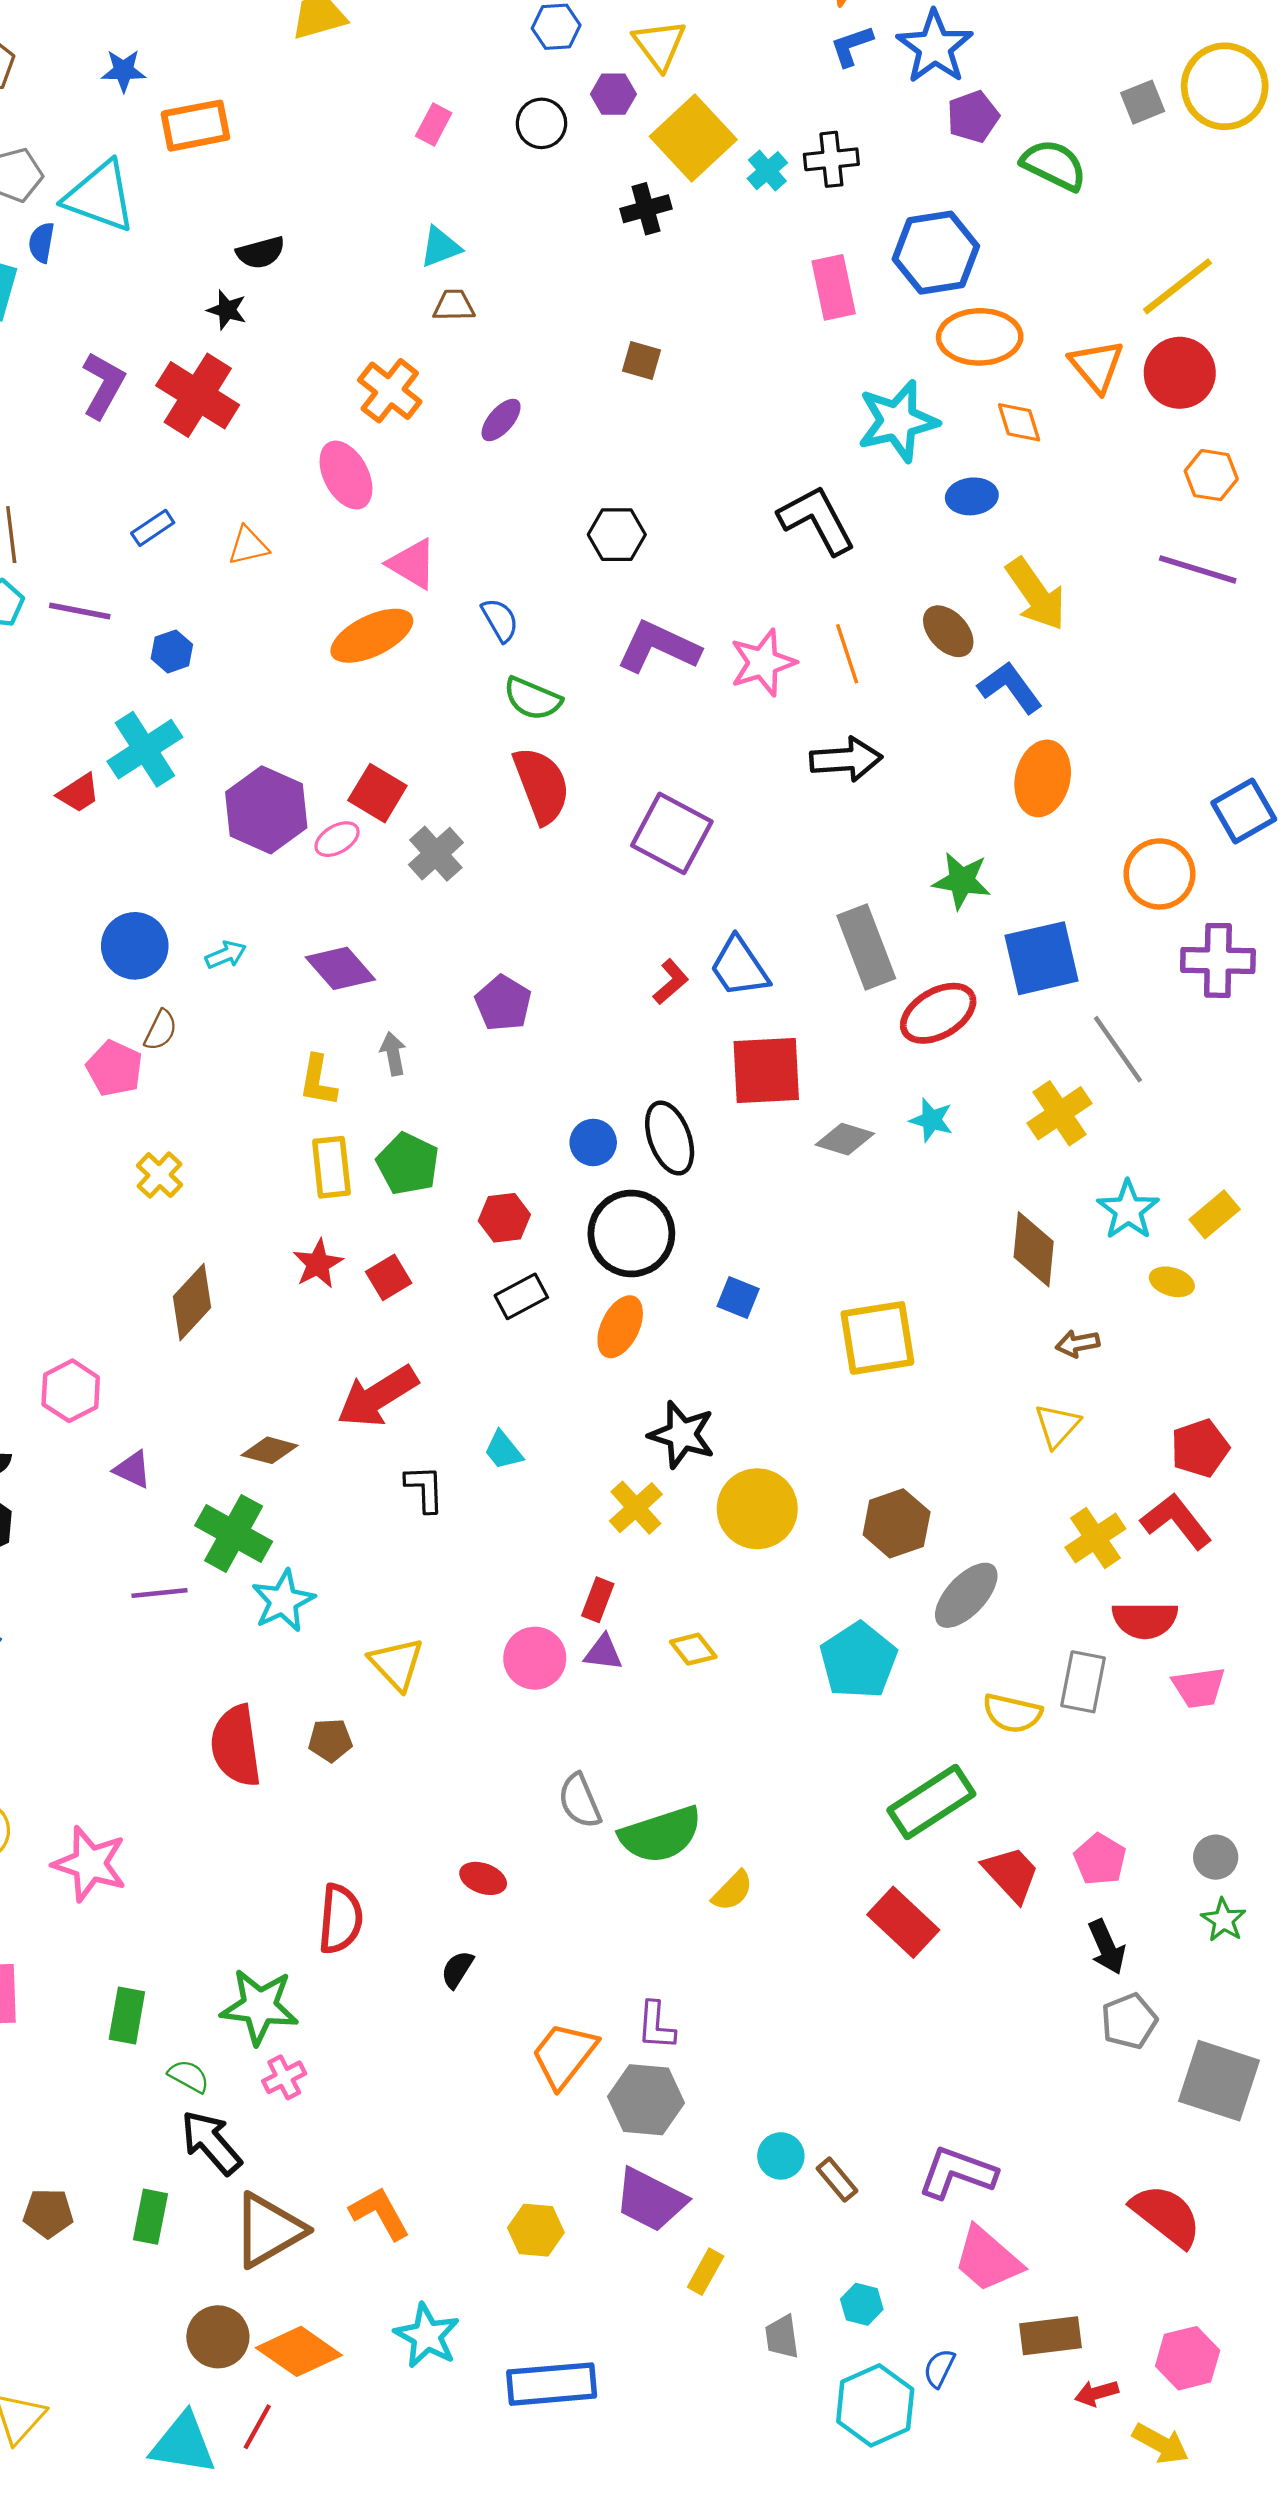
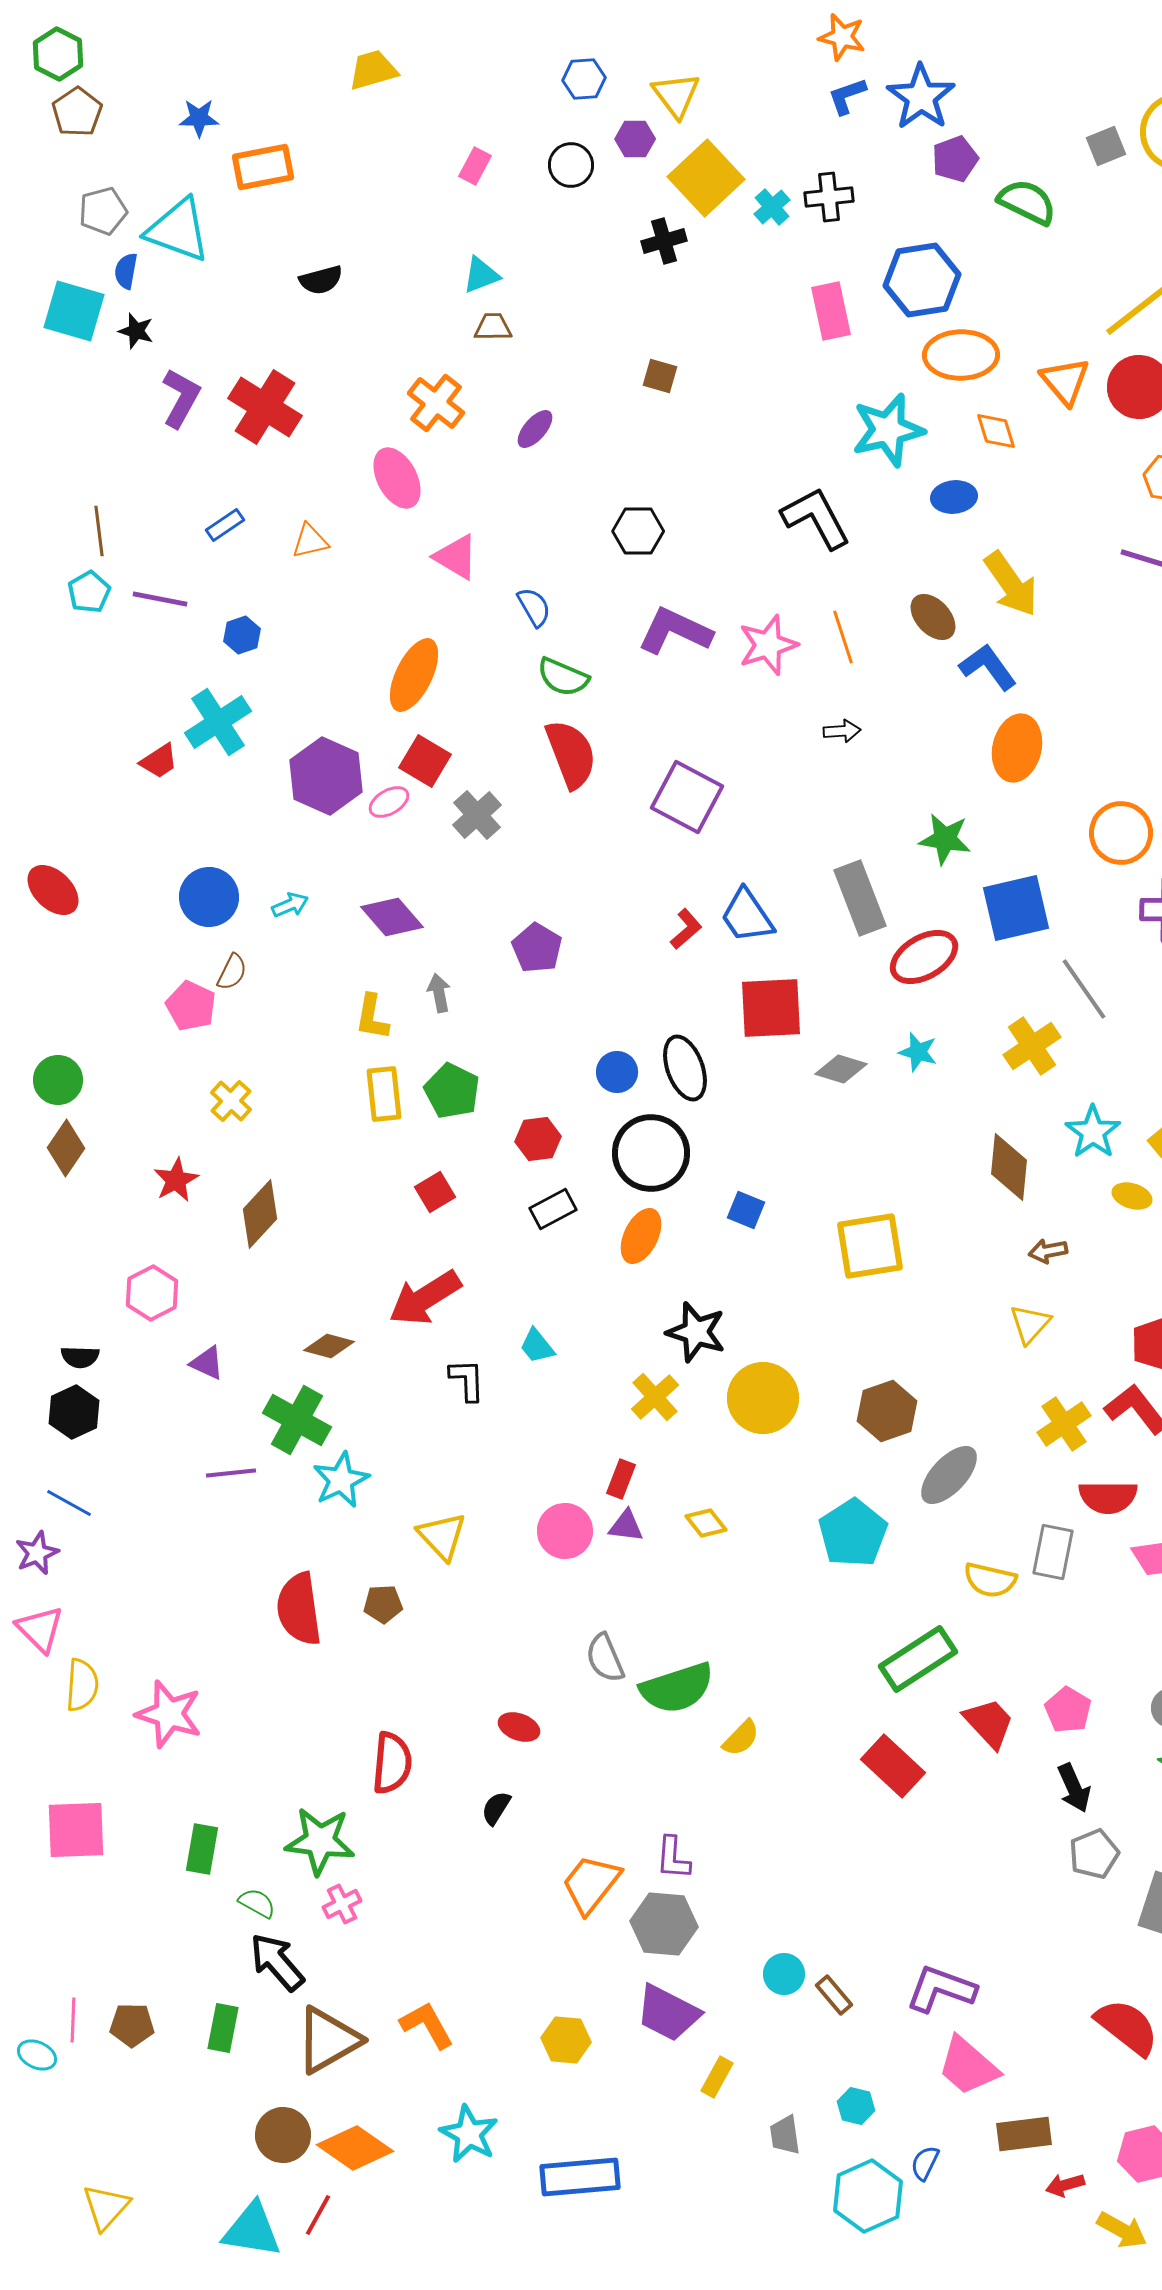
black star: (227, 310) -> (136, 331), moved
orange ellipse: (372, 636) -> (414, 675), moved, turned -38
black arrow: (846, 759) -> (842, 731), size x0.6
red star: (318, 1264) -> (176, 1180), moved

